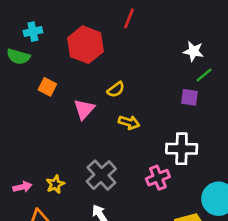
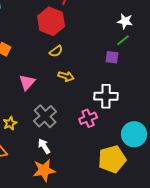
red hexagon: (86, 45) -> (51, 21), moved
white star: (193, 51) -> (125, 21), moved
pink triangle: (84, 109) -> (27, 82), moved

